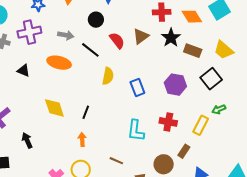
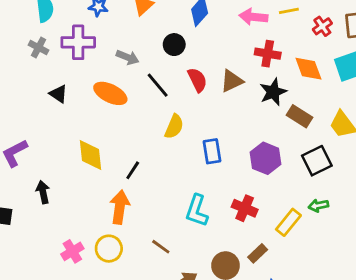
orange arrow: (82, 139) -> (120, 207), size x1.6

